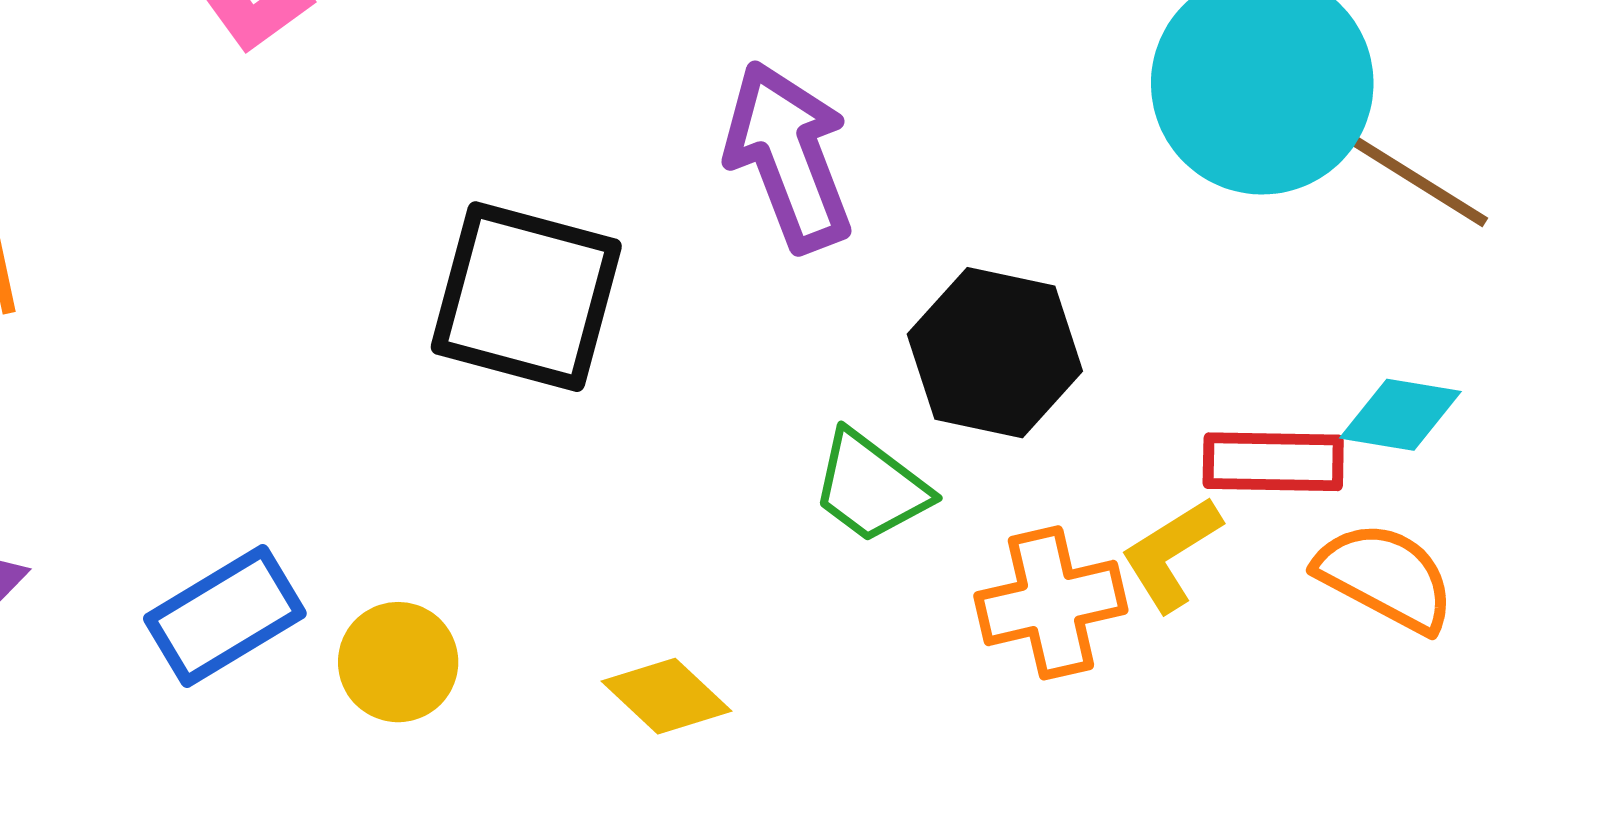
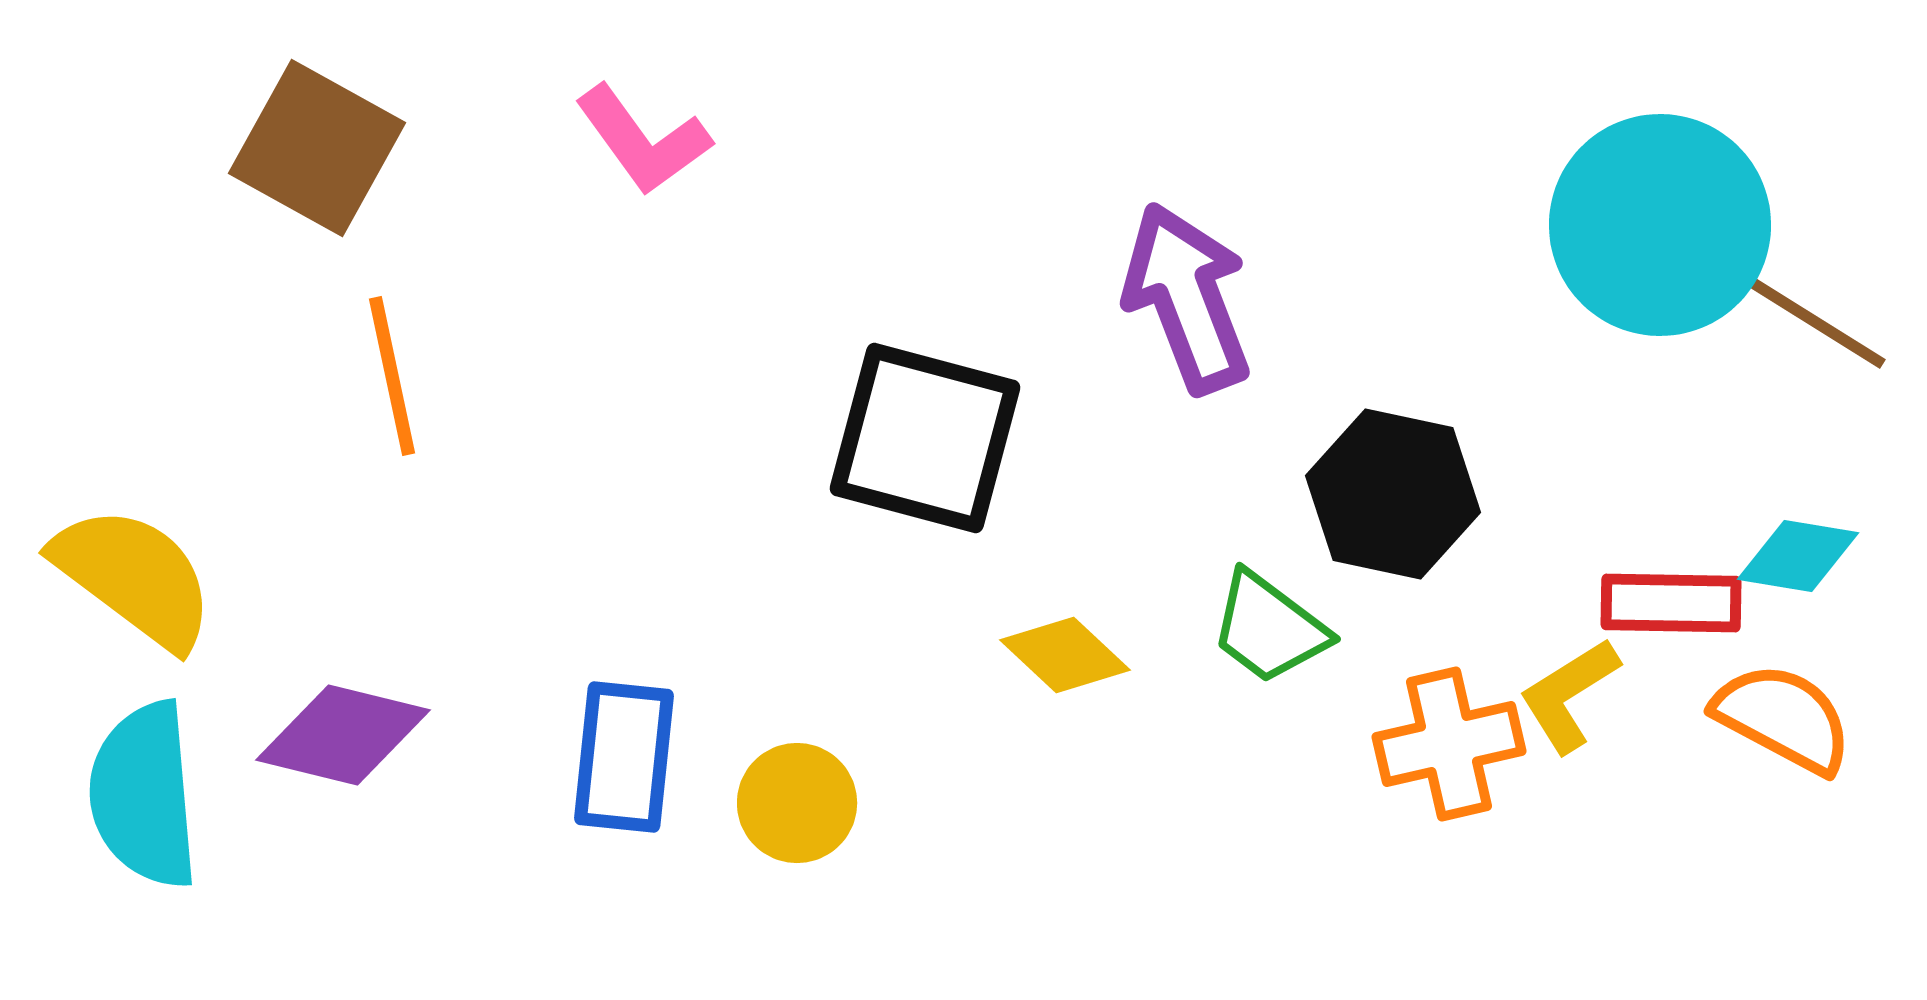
blue rectangle: (225, 616) -> (624, 757), turned -53
yellow diamond: (666, 696) -> (1065, 655), moved

